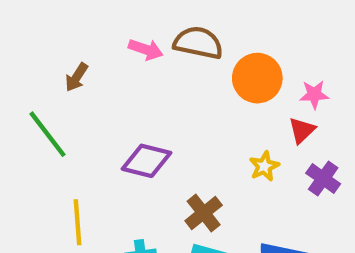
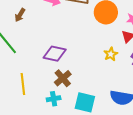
brown cross: (204, 213) -> (63, 78), moved

